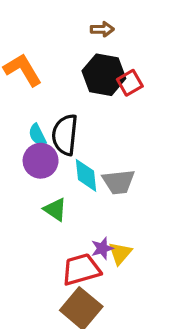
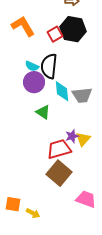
red square: (130, 83) -> (55, 34), moved
cyan semicircle: (37, 135) -> (32, 66), turned -40

